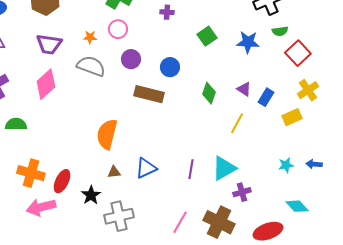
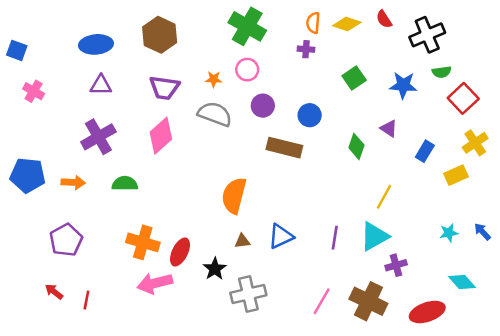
purple triangle: (244, 89) -> (389, 128), moved
yellow line: (237, 123) -> (384, 197), moved
blue arrow: (314, 164) -> (482, 232), turned 42

